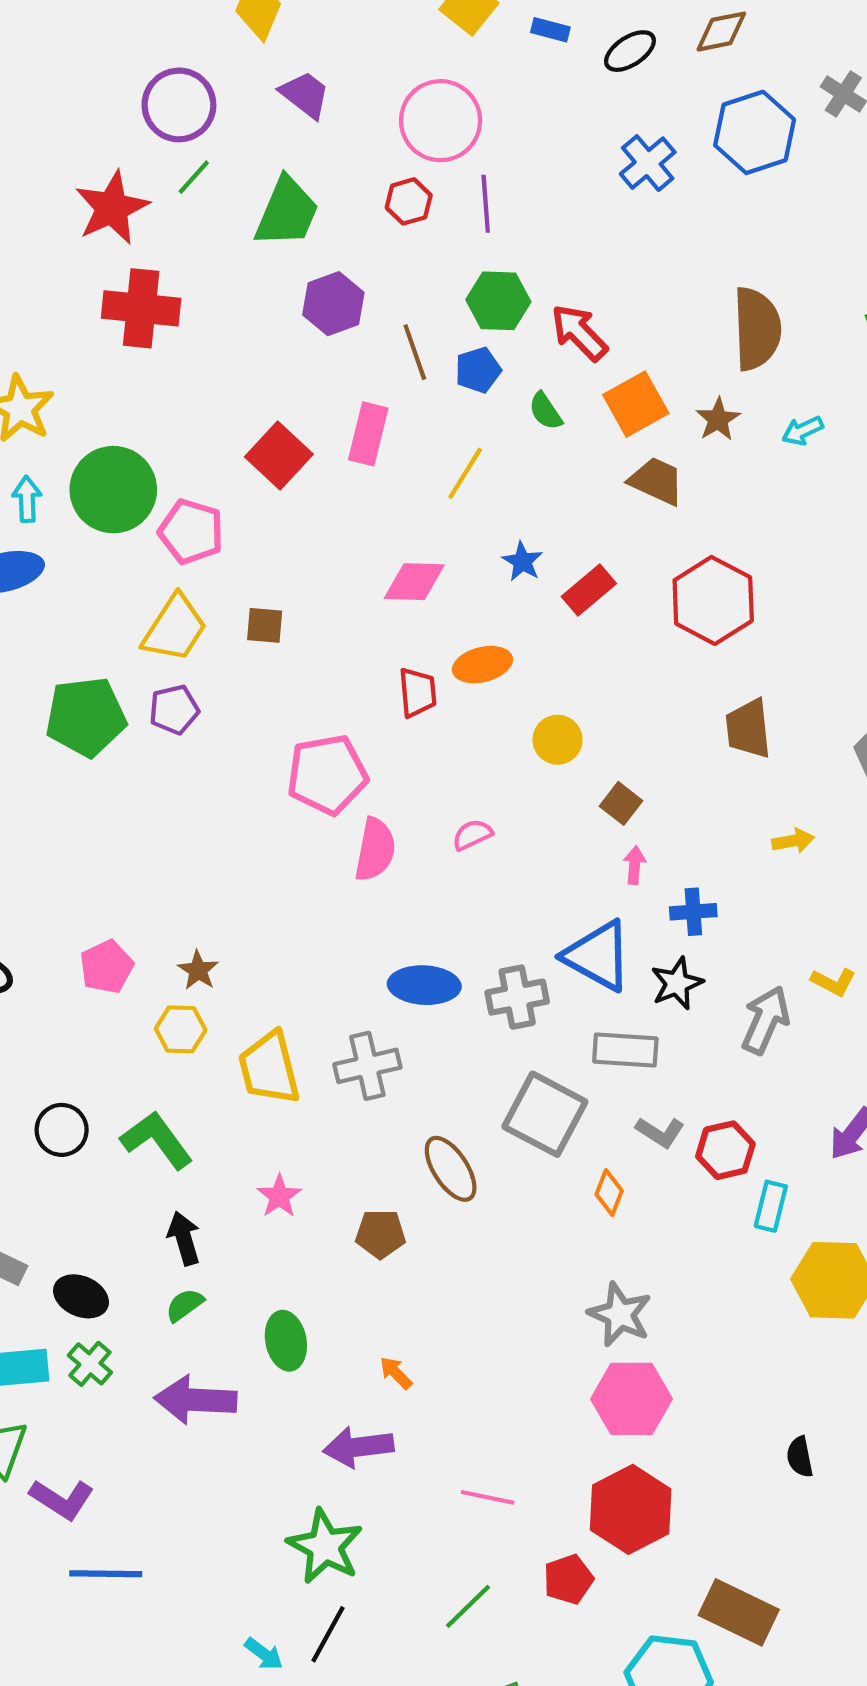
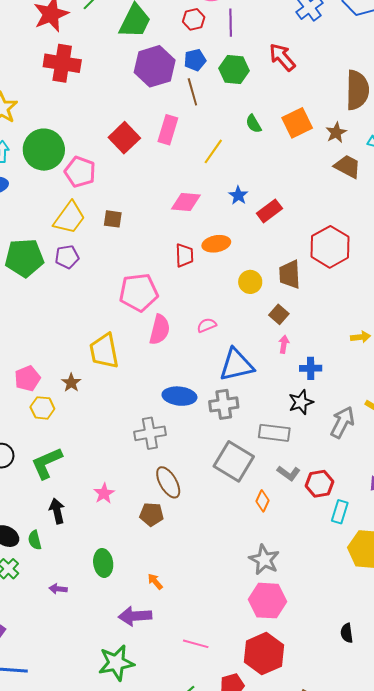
purple hexagon: (333, 304) -> (155, 66), size x1.4
red arrow: (579, 333) -> (282, 57), moved
blue pentagon: (478, 370) -> (195, 60), moved
brown trapezoid: (656, 481) -> (347, 166), moved
red hexagon: (713, 600) -> (330, 247), moved
brown trapezoid: (748, 729) -> (290, 274), moved
blue triangle: (598, 956) -> (236, 365), moved, turned -45
yellow hexagon: (181, 1029) -> (42, 408), moved
yellow trapezoid: (269, 1068) -> (104, 351), moved
green L-shape: (157, 1140) -> (47, 463), turned -81
brown ellipse: (451, 1169) -> (168, 482), moved
green semicircle: (185, 1305) -> (35, 540), moved, turned -72
purple arrow: (195, 1400) -> (58, 589), size x0.5
green star: (325, 1546) -> (116, 663), turned 30

